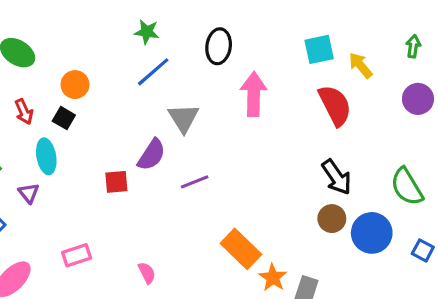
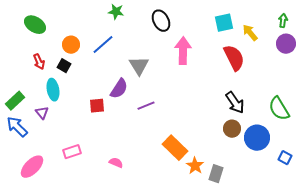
black ellipse: (219, 46) -> (161, 21), turned -35
blue line: (153, 72) -> (103, 45), moved
purple circle: (418, 99) -> (286, 44), moved
blue square: (423, 250) -> (285, 158), moved
pink semicircle: (147, 273) -> (116, 163), turned -40

